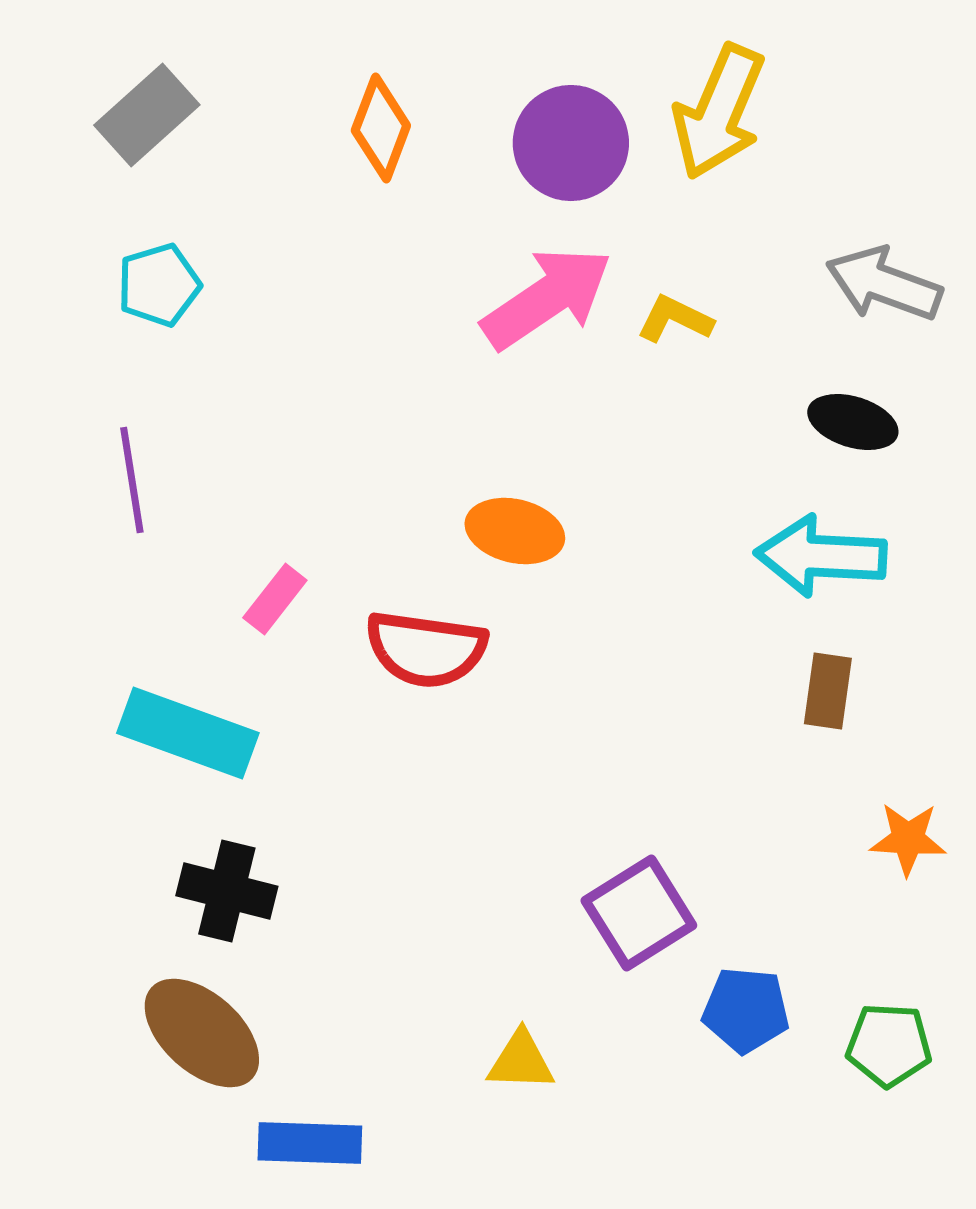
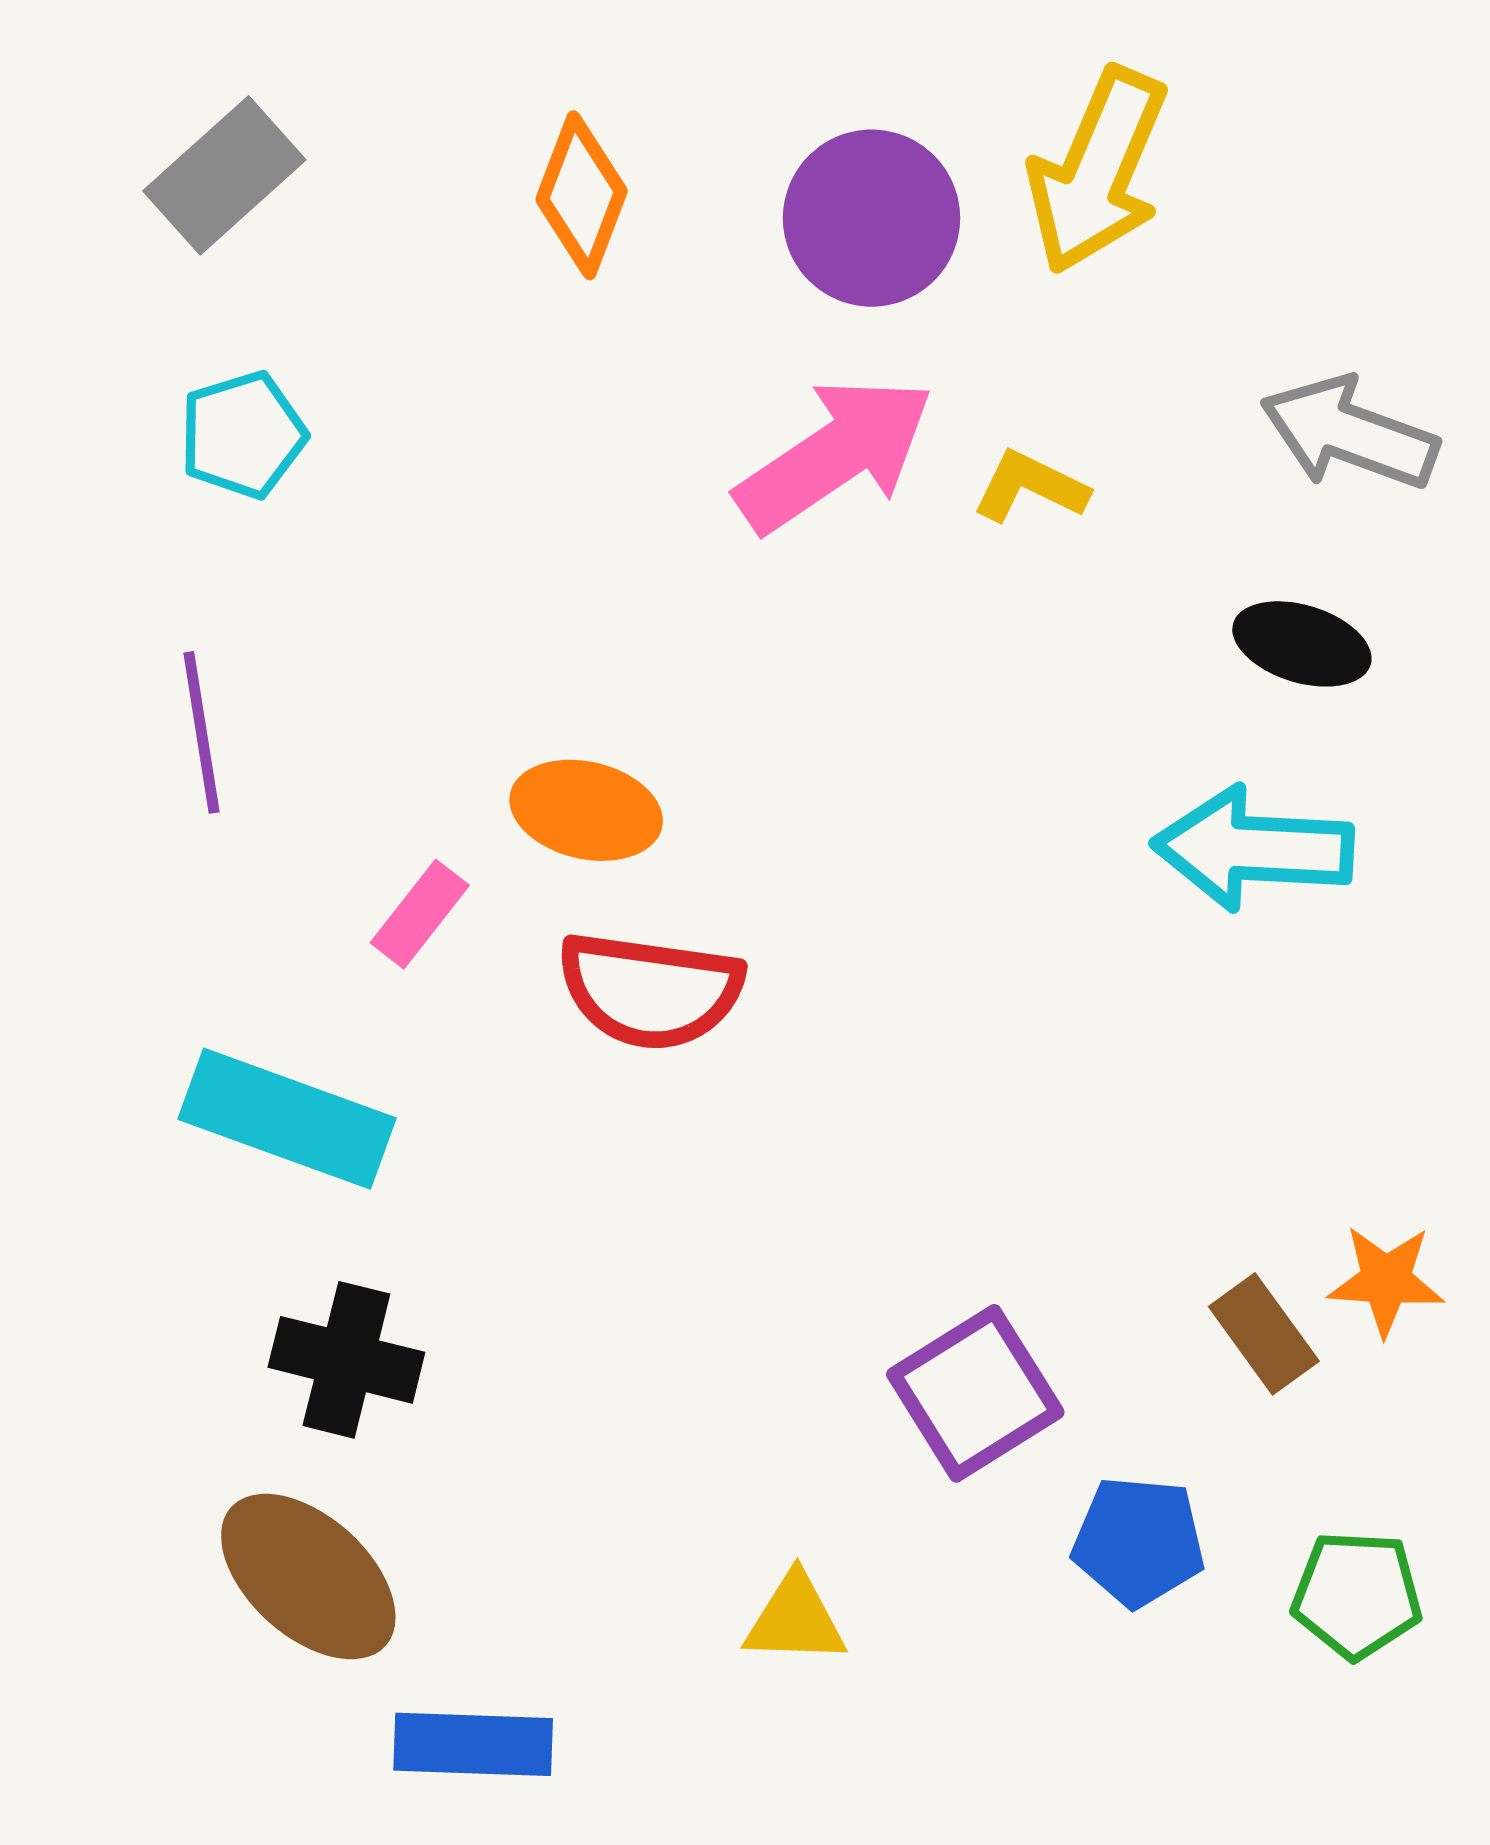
orange ellipse: (515, 531) -> (586, 810), moved
brown rectangle: (828, 691) -> (1264, 1334), moved, turned -44

